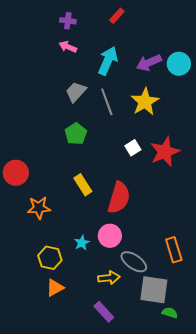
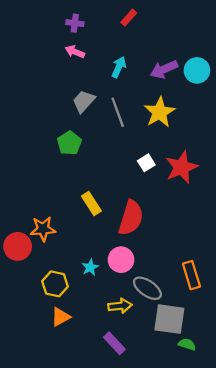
cyan arrow: (108, 61) -> (119, 67), size x0.7
green pentagon: (76, 134) -> (69, 143), moved
red circle: (16, 173) -> (18, 246), moved

